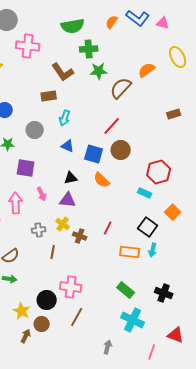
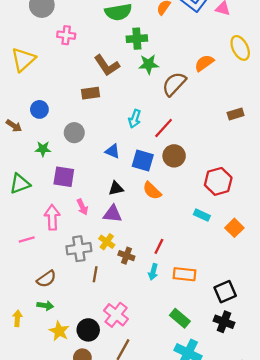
pink cross: (28, 46) -> (66, 35), size x0.7
cyan arrow: (65, 118) -> (135, 119), moved
cyan rectangle: (145, 193) -> (202, 215), moved
black square: (148, 227) -> (225, 292), moved, turned 30
gray cross: (39, 230) -> (79, 249), size x1.5
cyan arrow: (153, 250) -> (153, 272), moved
pink cross: (71, 287) -> (116, 315), turned 30
yellow star: (22, 311) -> (59, 331), moved

